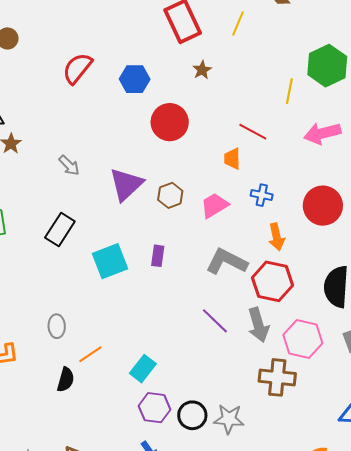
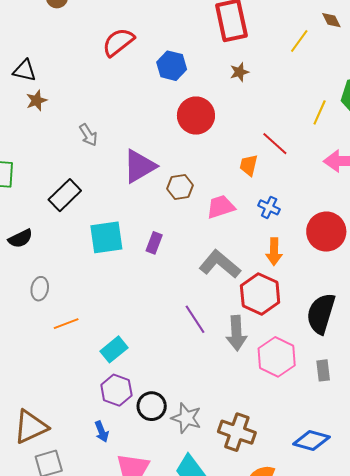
yellow line: (238, 24) -> (299, 41), moved
brown cross: (277, 377) -> (237, 432), moved
black semicircle: (66, 380) -> (20, 239), moved, turned 35

